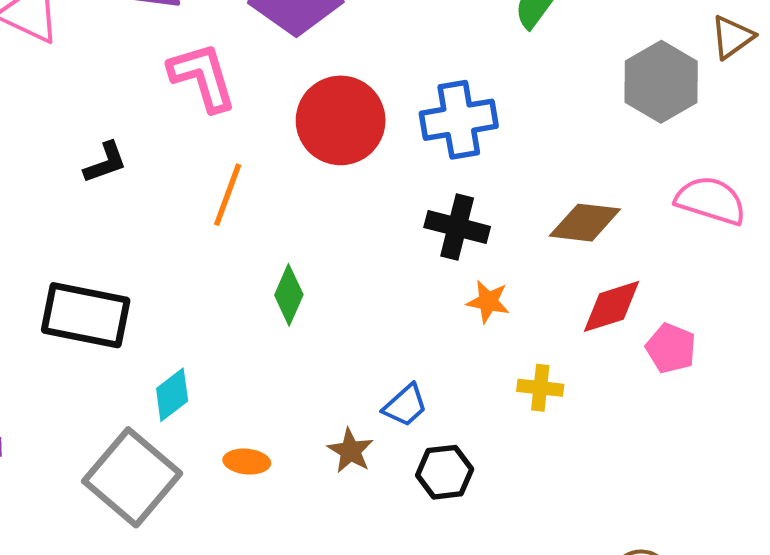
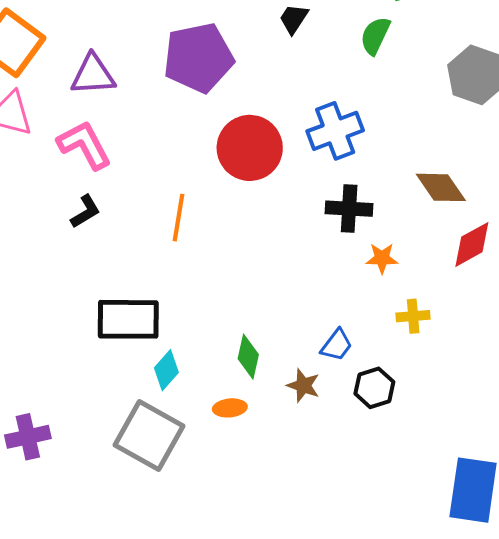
pink L-shape: (202, 77) -> (84, 145), moved
brown diamond: (585, 223) -> (441, 187), turned 60
green diamond: (289, 295) -> (248, 357), moved
black rectangle: (86, 315) -> (128, 319), moved
yellow cross: (540, 388) -> (413, 316), moved

